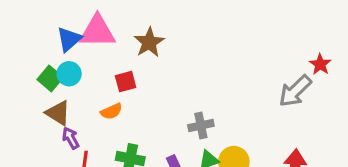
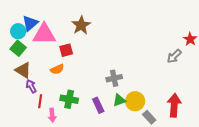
pink triangle: (97, 31) -> (44, 34), moved
cyan circle: (69, 74) -> (18, 31), moved
gray arrow: (295, 91) -> (174, 56), size x0.7

